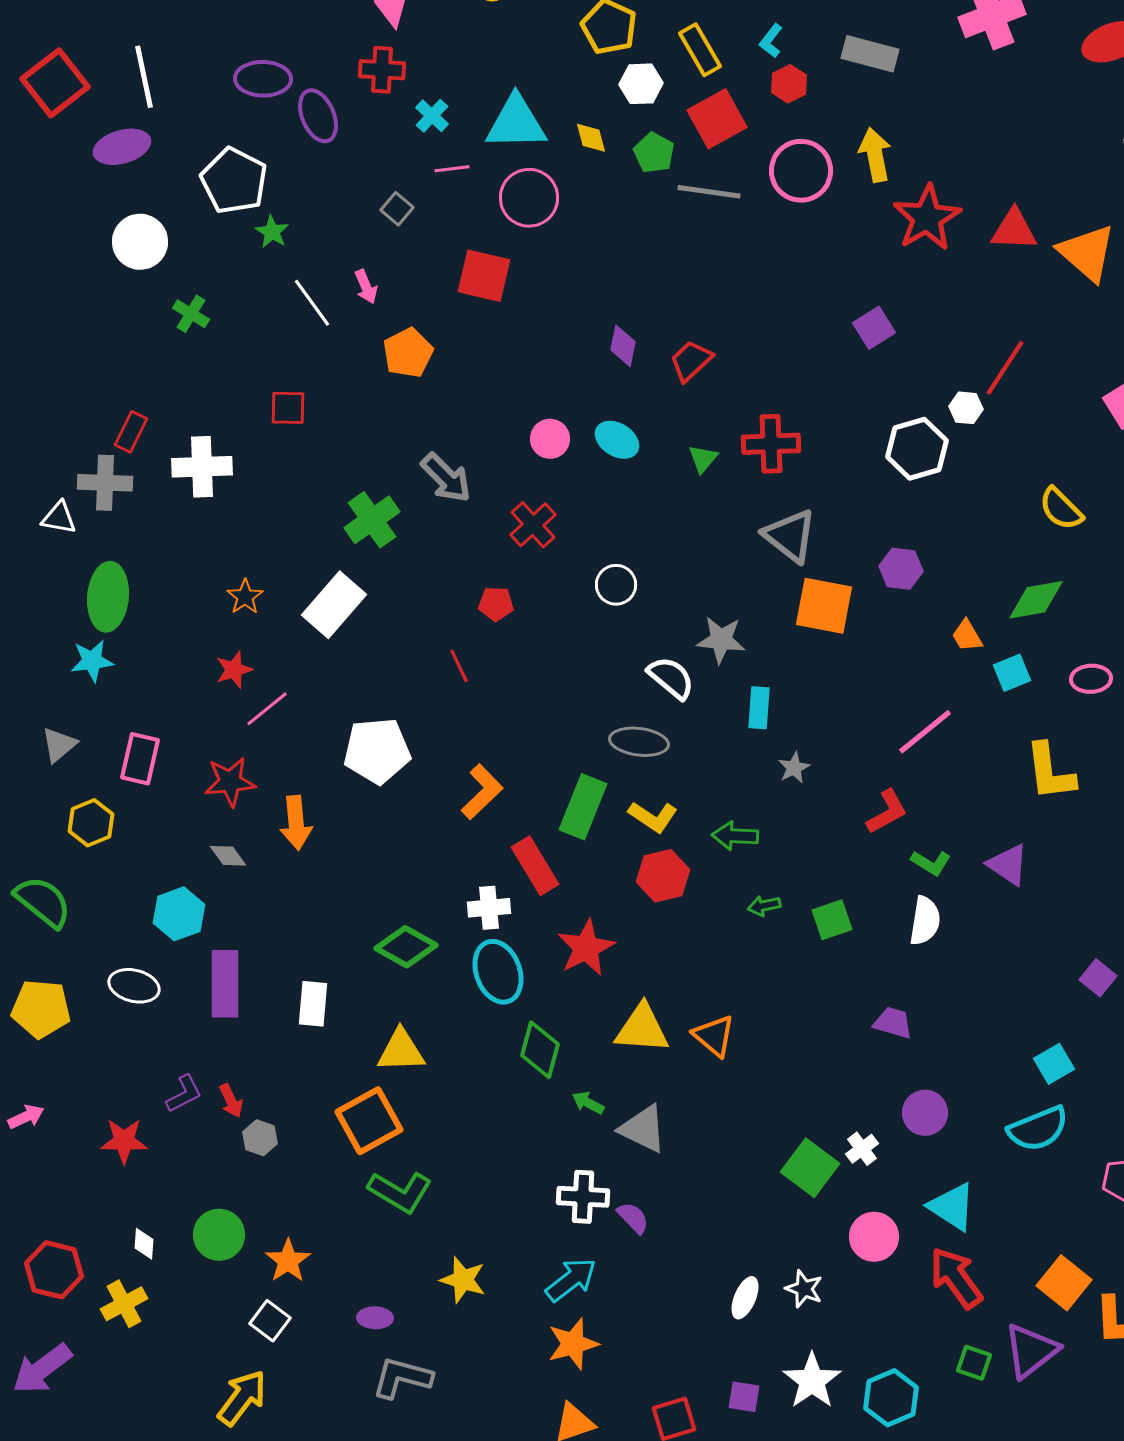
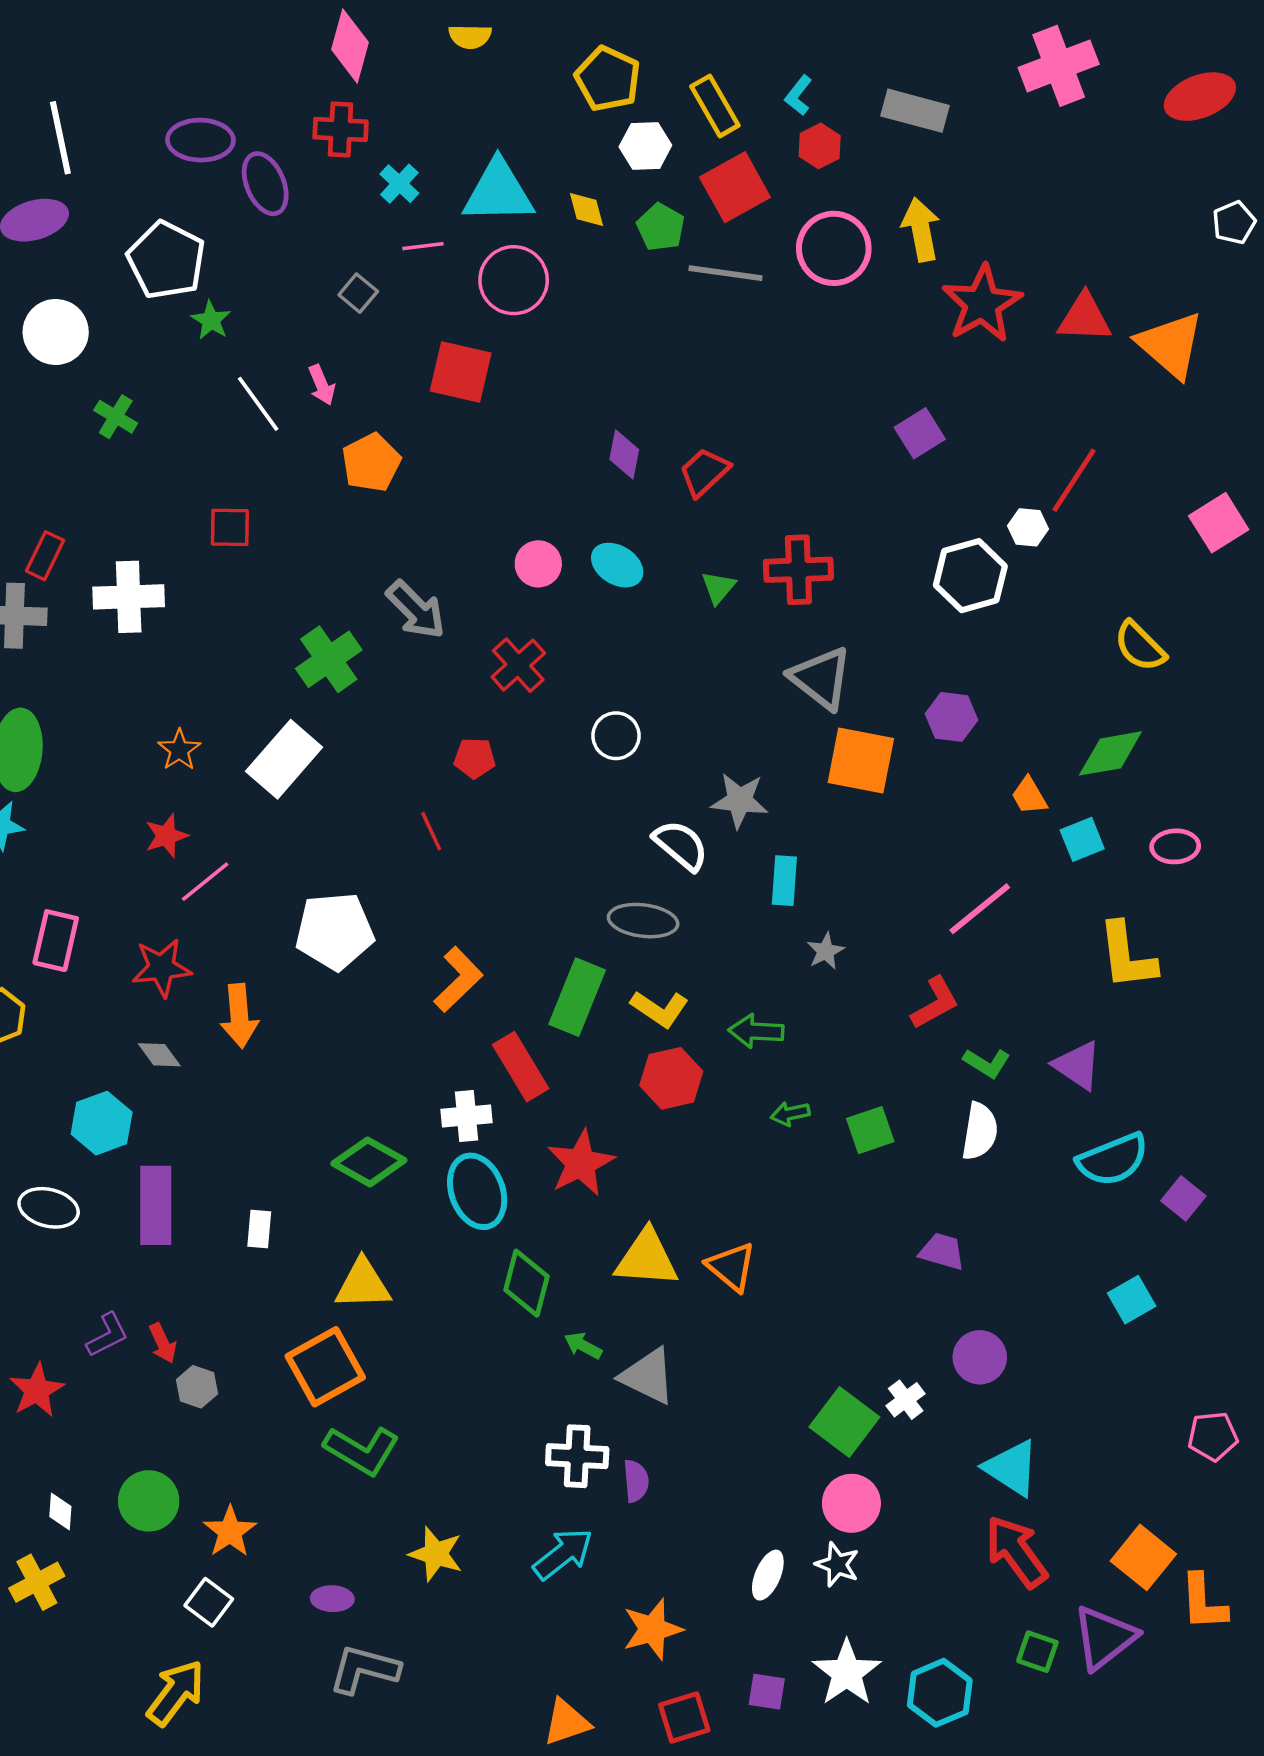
white rectangle: (313, 1004) -> (259, 1229), size x0.7
cyan semicircle: (1038, 1129) -> (1113, 1160), moved
red star: (124, 1141) -> (37, 1390), turned -30
purple semicircle: (633, 1218) -> (636, 1481), turned 39
pink circle: (874, 1237) -> (851, 1503), moved
orange star: (573, 1344) -> (652, 1629), moved

